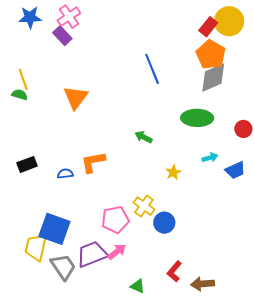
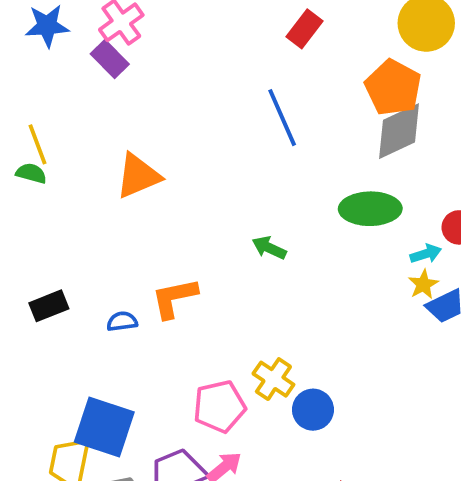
red rectangle: (208, 27) -> (305, 29), moved
orange triangle: (76, 97) -> (138, 176), turned 32
cyan arrow: (210, 158) -> (426, 254), moved
yellow star: (173, 172) -> (423, 284), moved

